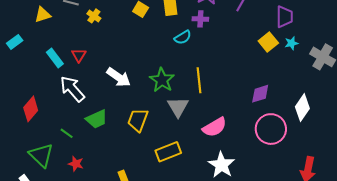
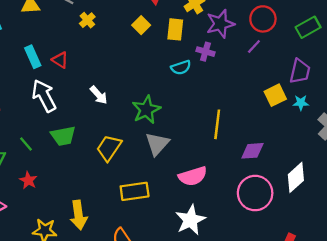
red triangle: (79, 55) -> (60, 60), turned -42
white arrow: (119, 77) -> (99, 95), size x0.7
yellow line: (199, 80) -> (217, 124), moved

